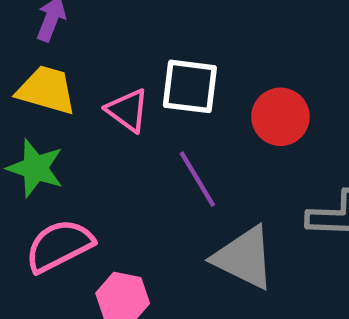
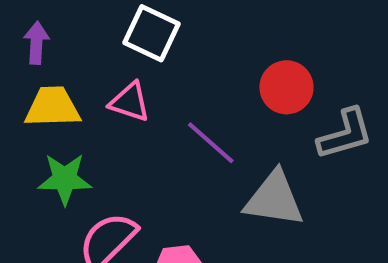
white square: (190, 86) -> (151, 33), moved, turned 36
red circle: (280, 117) -> (286, 87), moved

